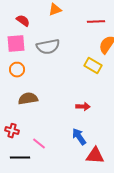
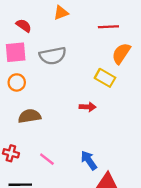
red arrow: (83, 107) -> (88, 107), moved
pink line: (39, 144) -> (47, 159), moved

